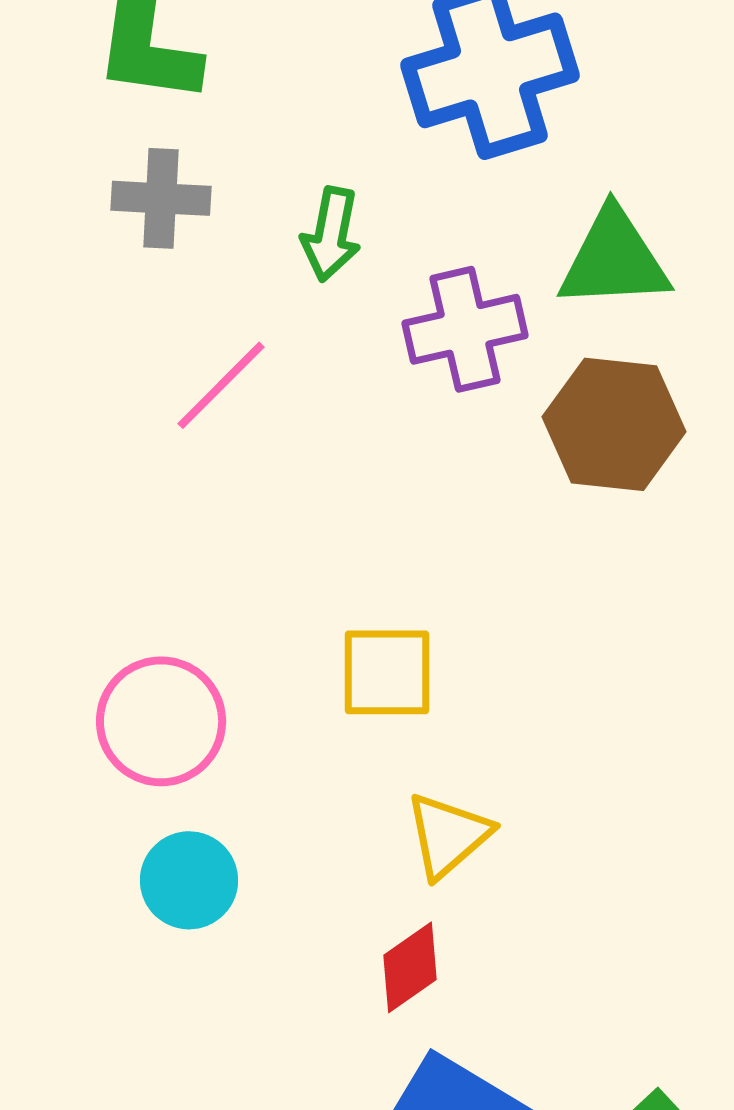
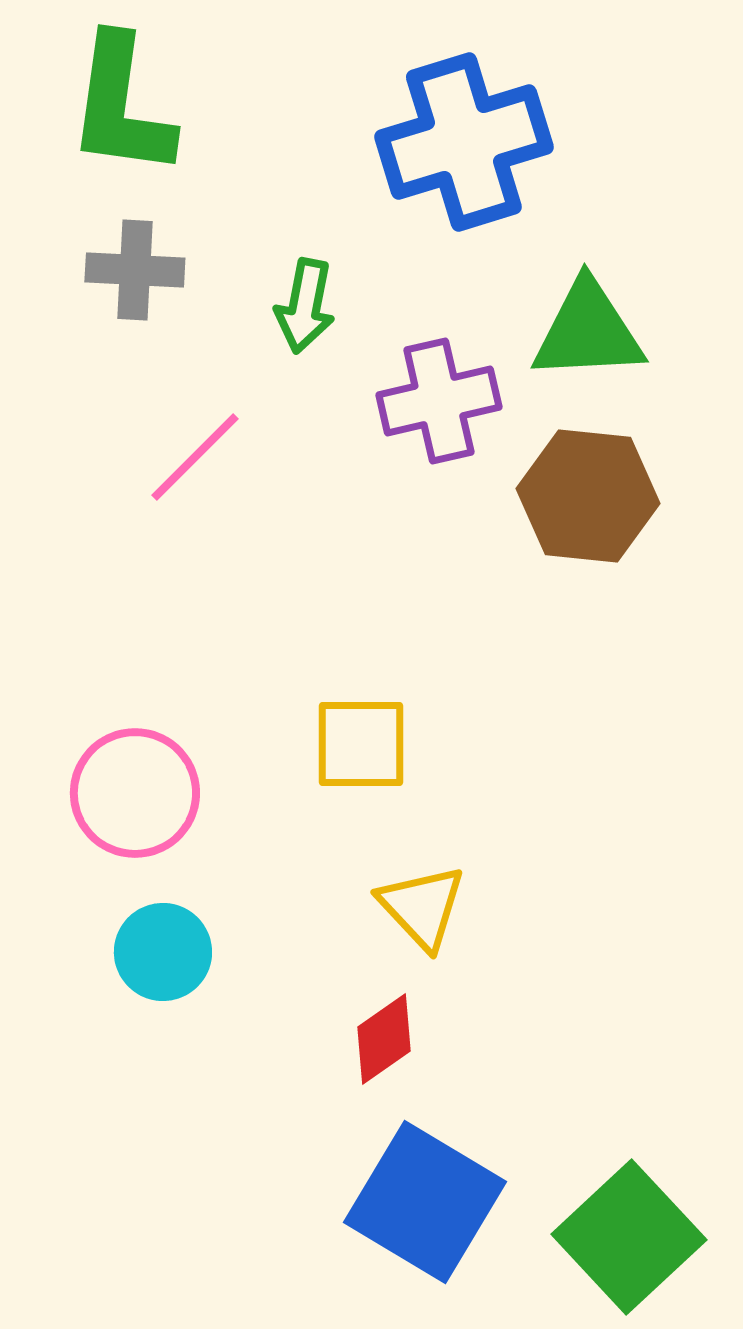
yellow triangle: (448, 835) -> (422, 907), turned -32

